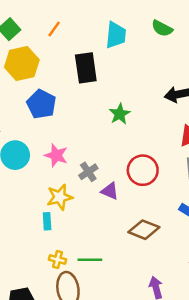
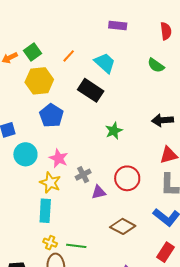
cyan trapezoid: (116, 35) -> (105, 63), moved, turned -60
black rectangle: (86, 68) -> (91, 90), turned -55
purple triangle: (110, 191) -> (99, 192), turned -42
yellow star: (60, 197) -> (50, 183), moved, turned 30
cyan rectangle: (47, 221) -> (45, 211), size x1.6

